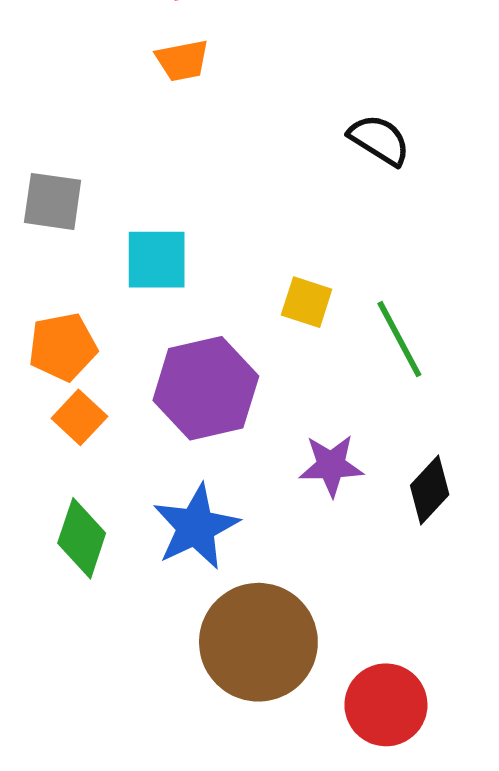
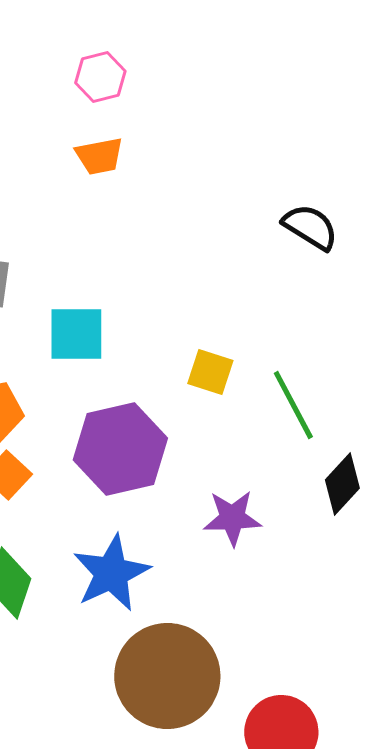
black semicircle: (379, 140) -> (310, 227), moved
black diamond: (430, 490) -> (342, 484), moved

